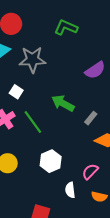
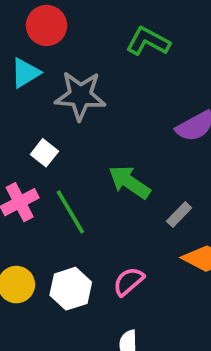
white hexagon: (51, 161) -> (71, 289), moved
pink semicircle: (90, 172) -> (129, 281), moved

